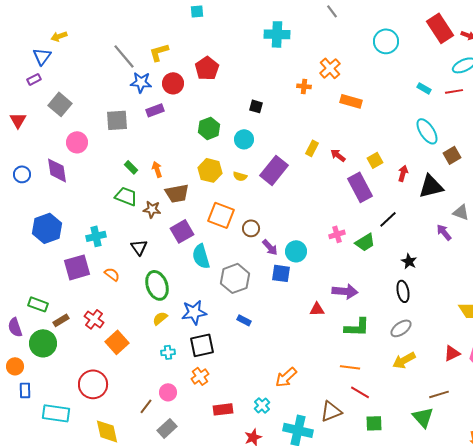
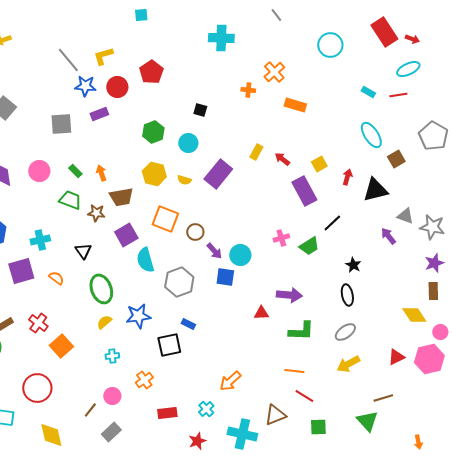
pink circle: (77, 142) -> (39, 171), moved
black square: (202, 345) -> (169, 345), moved

